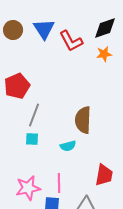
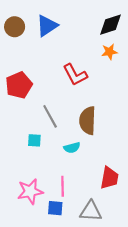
blue triangle: (44, 29) -> (47, 26), turned 30
red L-shape: (71, 41) -> (75, 75), moved
gray line: (34, 115) -> (50, 116), moved, turned -50

